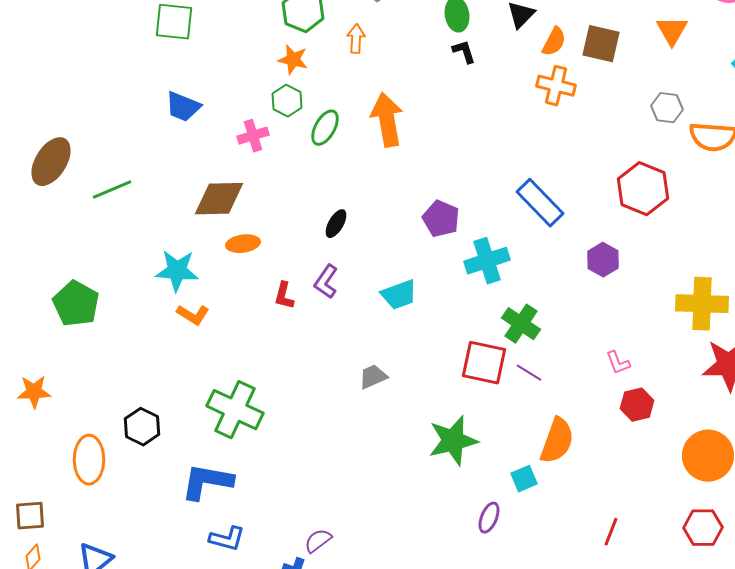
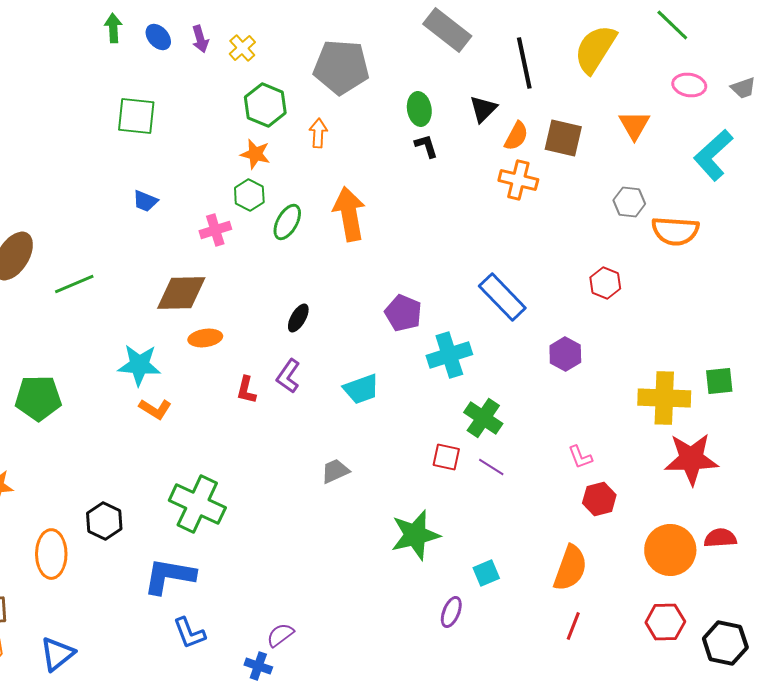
blue trapezoid: (183, 107) -> (145, 201), size x0.7
red hexagon: (643, 189) -> (605, 283), size x0.6
green pentagon: (76, 304) -> (38, 398), turned -30
red square: (484, 363) -> (446, 457), size x0.6
orange semicircle: (557, 441) -> (570, 568), moved
blue L-shape: (227, 539) -> (189, 633), turned 54

